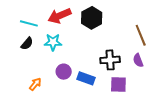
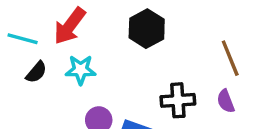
red arrow: (60, 16) -> (70, 26), moved, turned -30
cyan line: (29, 23) -> (23, 39), moved

